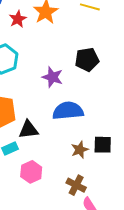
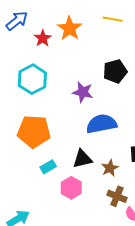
black triangle: (28, 130) -> (82, 159), moved
brown star: (80, 150) -> (110, 168), moved

